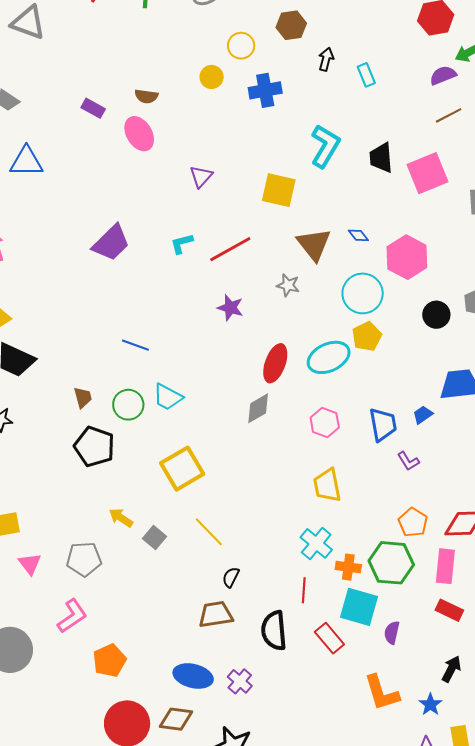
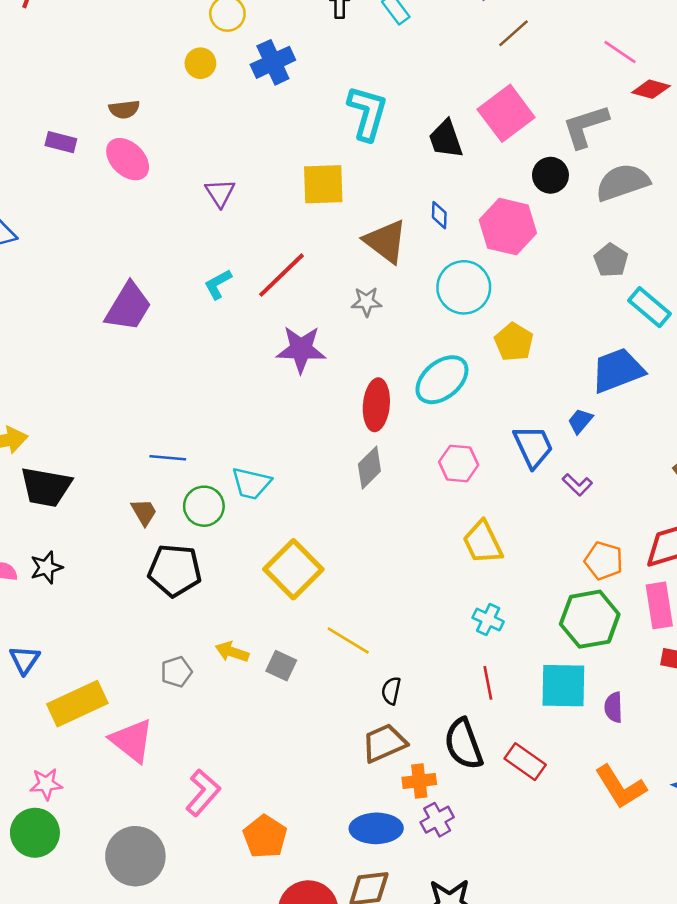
black trapezoid: (381, 158) -> (446, 139), moved
blue diamond: (358, 235) -> (439, 215), turned 55
purple star: (230, 308) -> (301, 349), size x1.4
black circle: (436, 315) -> (550, 175), moved
yellow pentagon: (367, 336) -> (514, 342), moved
blue line: (135, 345) -> (168, 458), moved
cyan cross: (316, 543) -> (488, 620), size x0.7
gray pentagon: (84, 559) -> (176, 672), moved, size x0.7
pink triangle: (30, 564) -> (132, 741), size x1.5
orange cross: (348, 567) -> (419, 781), moved
red rectangle: (329, 638) -> (525, 762), moved
purple cross: (240, 681) -> (437, 820), turned 35

